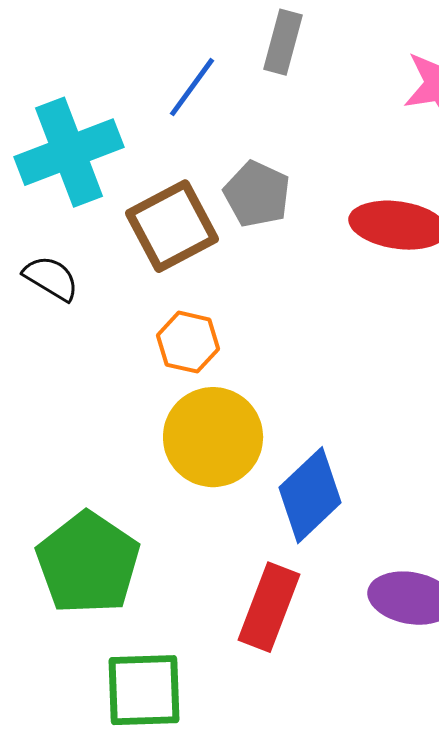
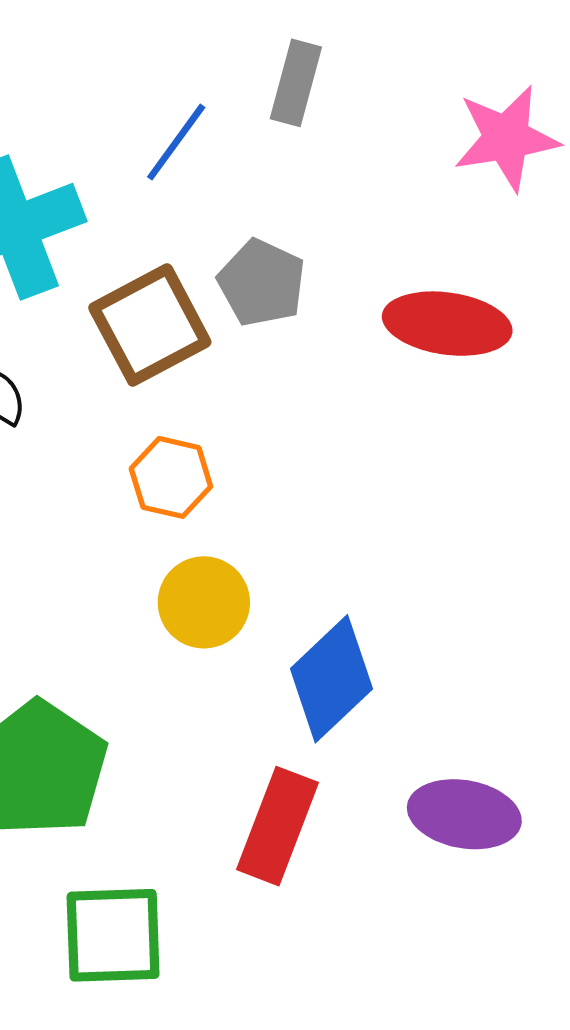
yellow circle: (213, 437) -> (204, 602), size x0.7

